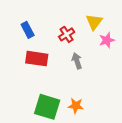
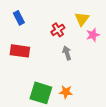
blue rectangle: (28, 30) -> (19, 18), moved
red rectangle: (37, 59) -> (20, 51), moved

